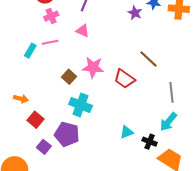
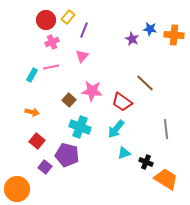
pink triangle: (83, 31) -> (82, 56), turned 48
gray line: (172, 92) -> (166, 129), moved
orange arrow: (21, 99) -> (32, 112), moved
cyan arrow: (168, 122) -> (116, 129), moved

